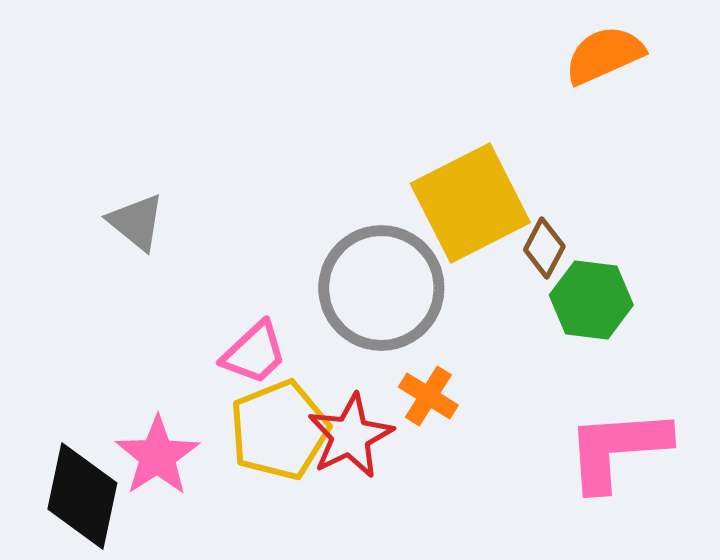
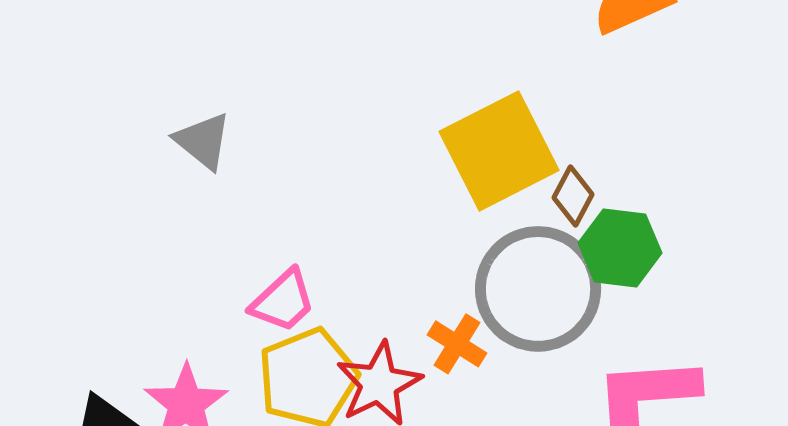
gray triangle: (136, 222) -> (203, 141), moved
gray circle: (381, 288) -> (538, 289), moved

